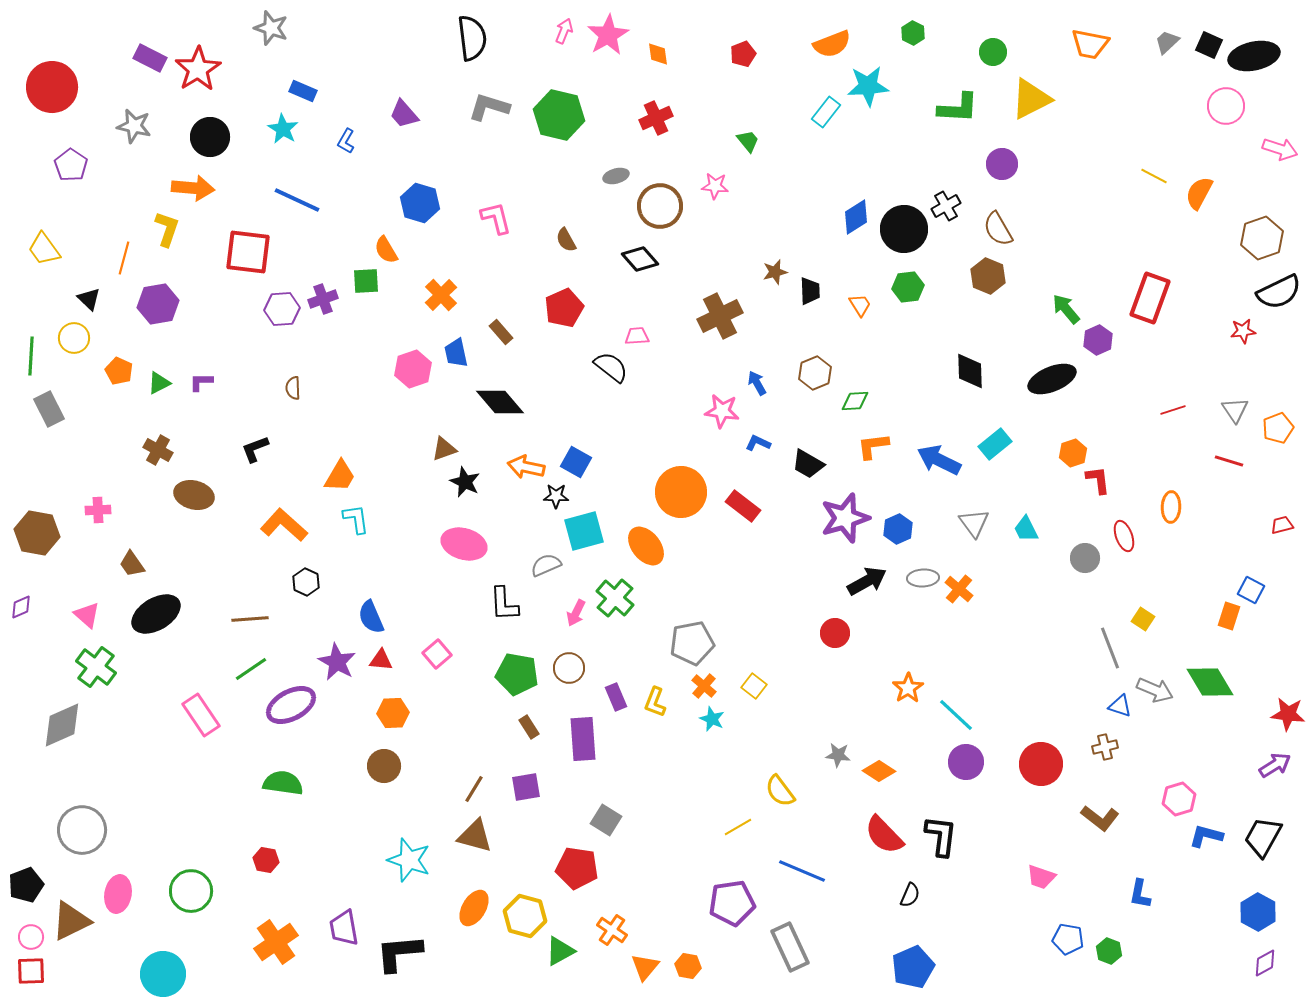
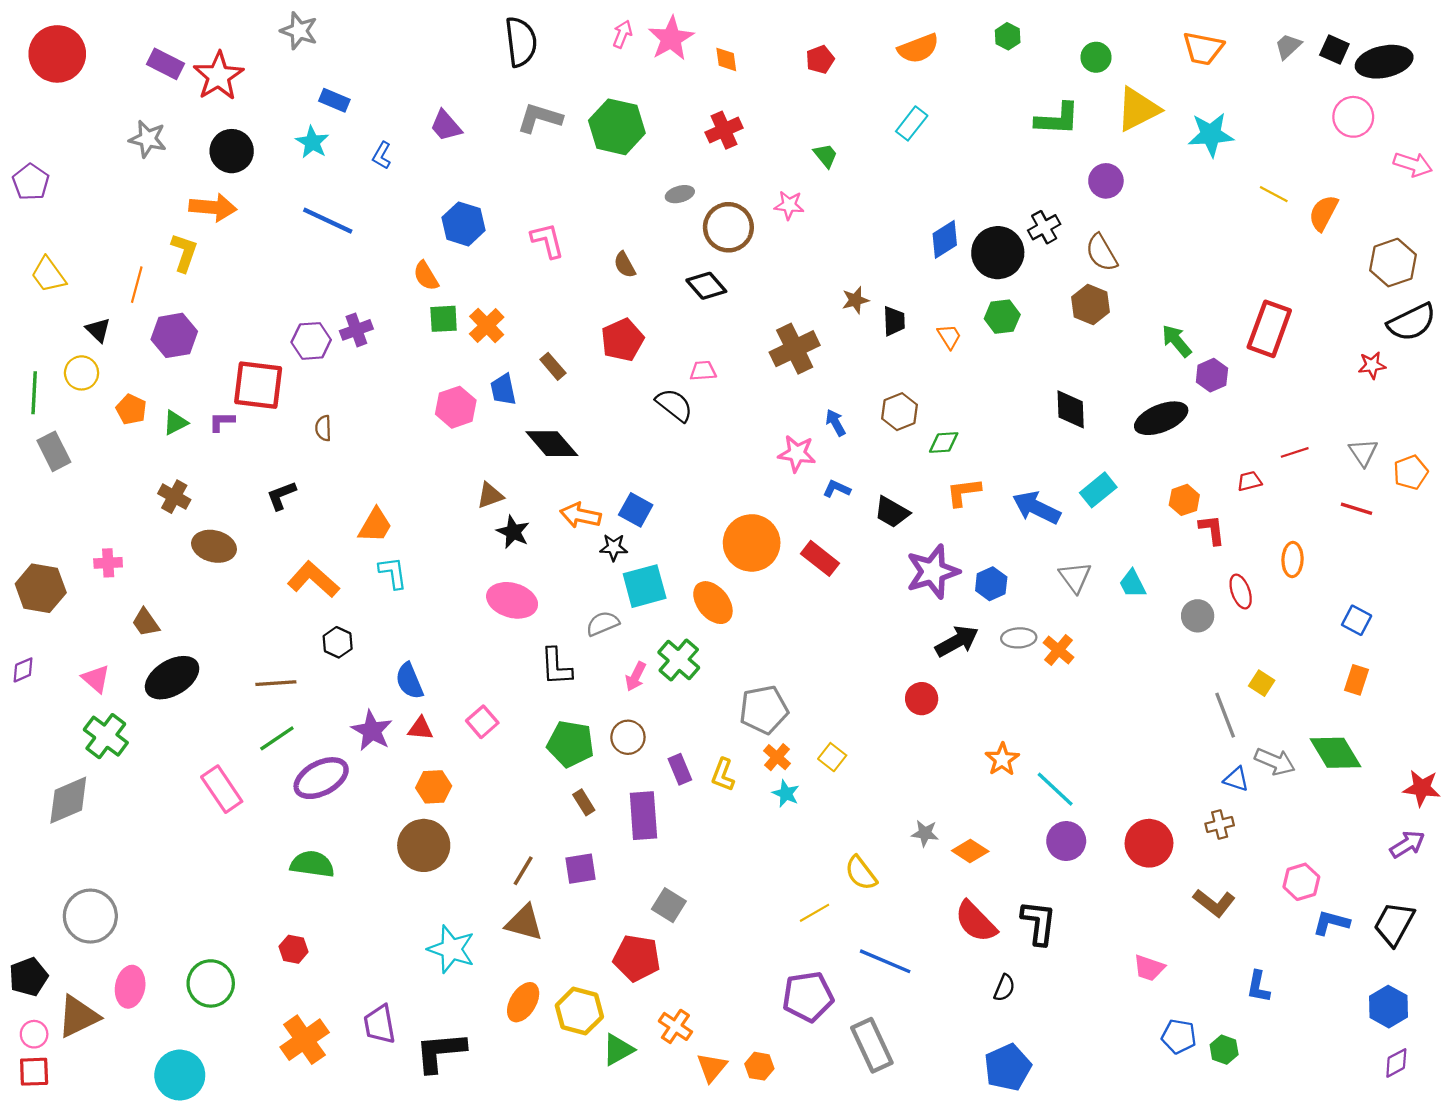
cyan star: (868, 86) -> (1211, 135), moved
red circle: (52, 87) -> (57, 54), moved
purple pentagon: (71, 165) -> (31, 182), moved
red square: (248, 252) -> (258, 385), moved
green square: (366, 281) -> (444, 319), moved
red trapezoid: (1282, 525) -> (1249, 481), moved
blue square: (1251, 590) -> (1357, 620), moved
brown circle: (384, 766) -> (424, 845), size x1.4

